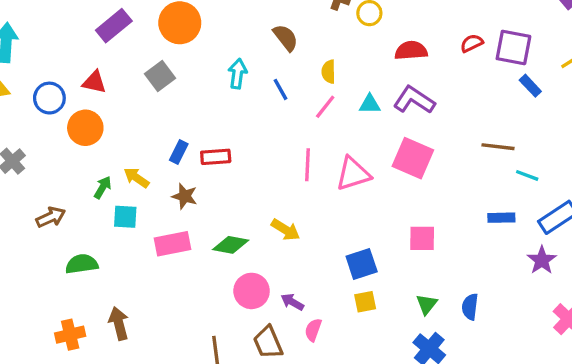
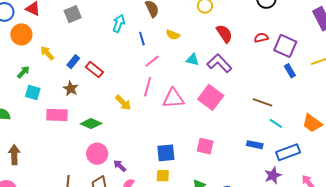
red semicircle: (411, 51) -> (224, 34), turned 48
yellow semicircle: (329, 72) -> (173, 35), turned -80
pink line: (325, 107) -> (152, 61), moved
red rectangle: (216, 157) -> (94, 70), turned 30
yellow arrow: (136, 178) -> (47, 53), moved
yellow arrow: (285, 230) -> (123, 103), moved

